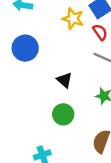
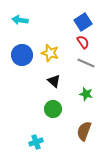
yellow star: (73, 19) -> (50, 53), moved

